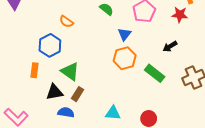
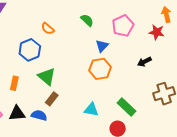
orange rectangle: (35, 70) -> (14, 83), moved
green rectangle: (155, 73) -> (126, 107), moved
black triangle: (54, 92) -> (17, 113), moved
cyan triangle: (113, 113) -> (91, 110), moved

